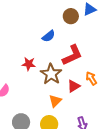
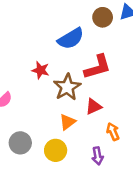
blue semicircle: (49, 36) -> (71, 39), size x1.5
orange arrow: (91, 78) -> (113, 132), moved

